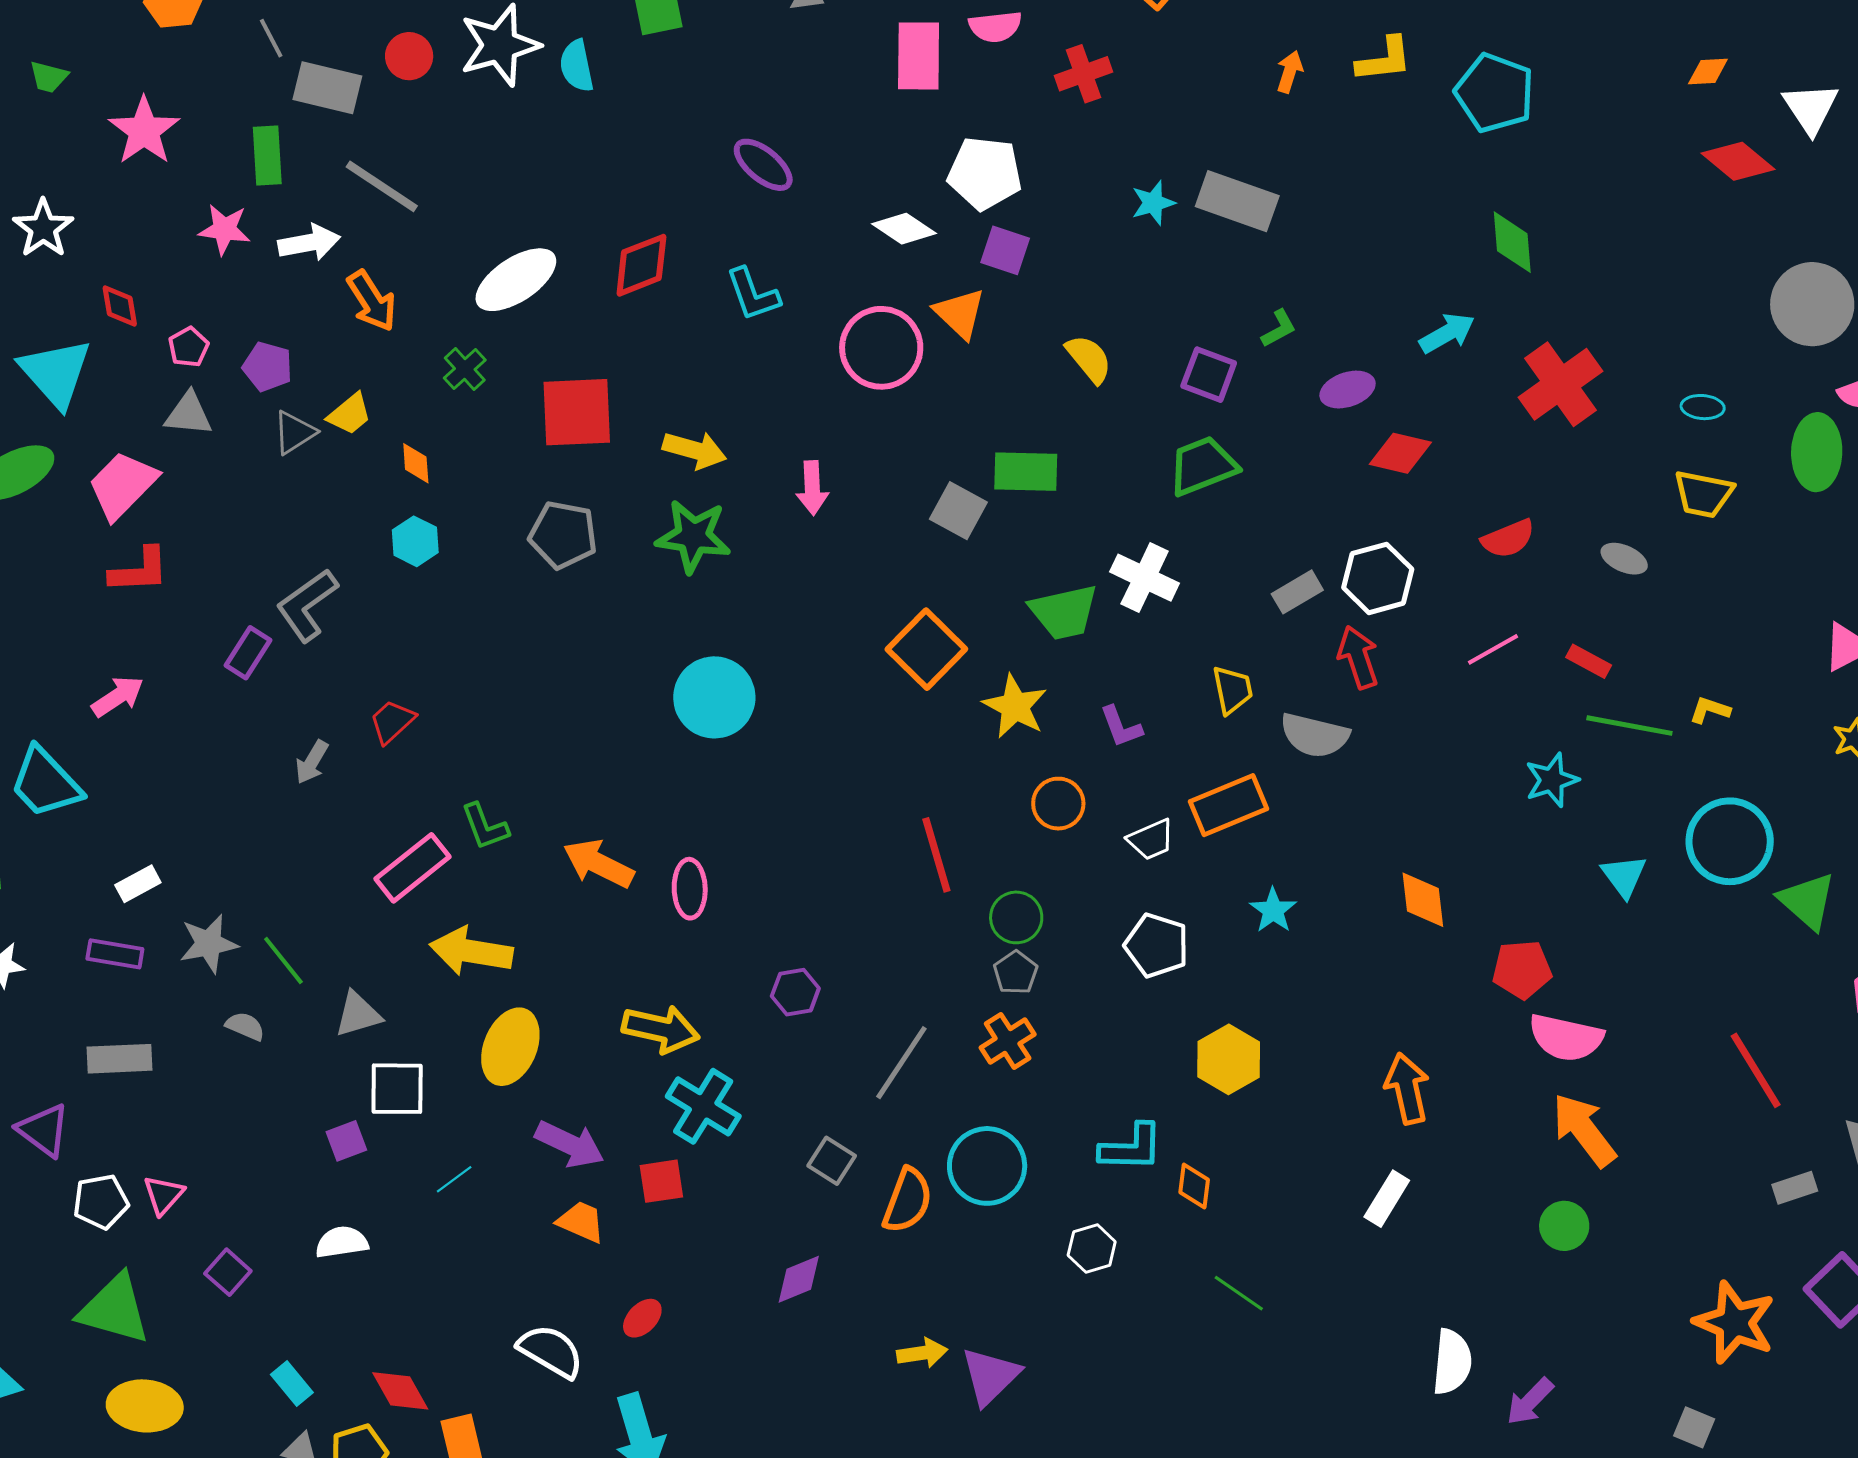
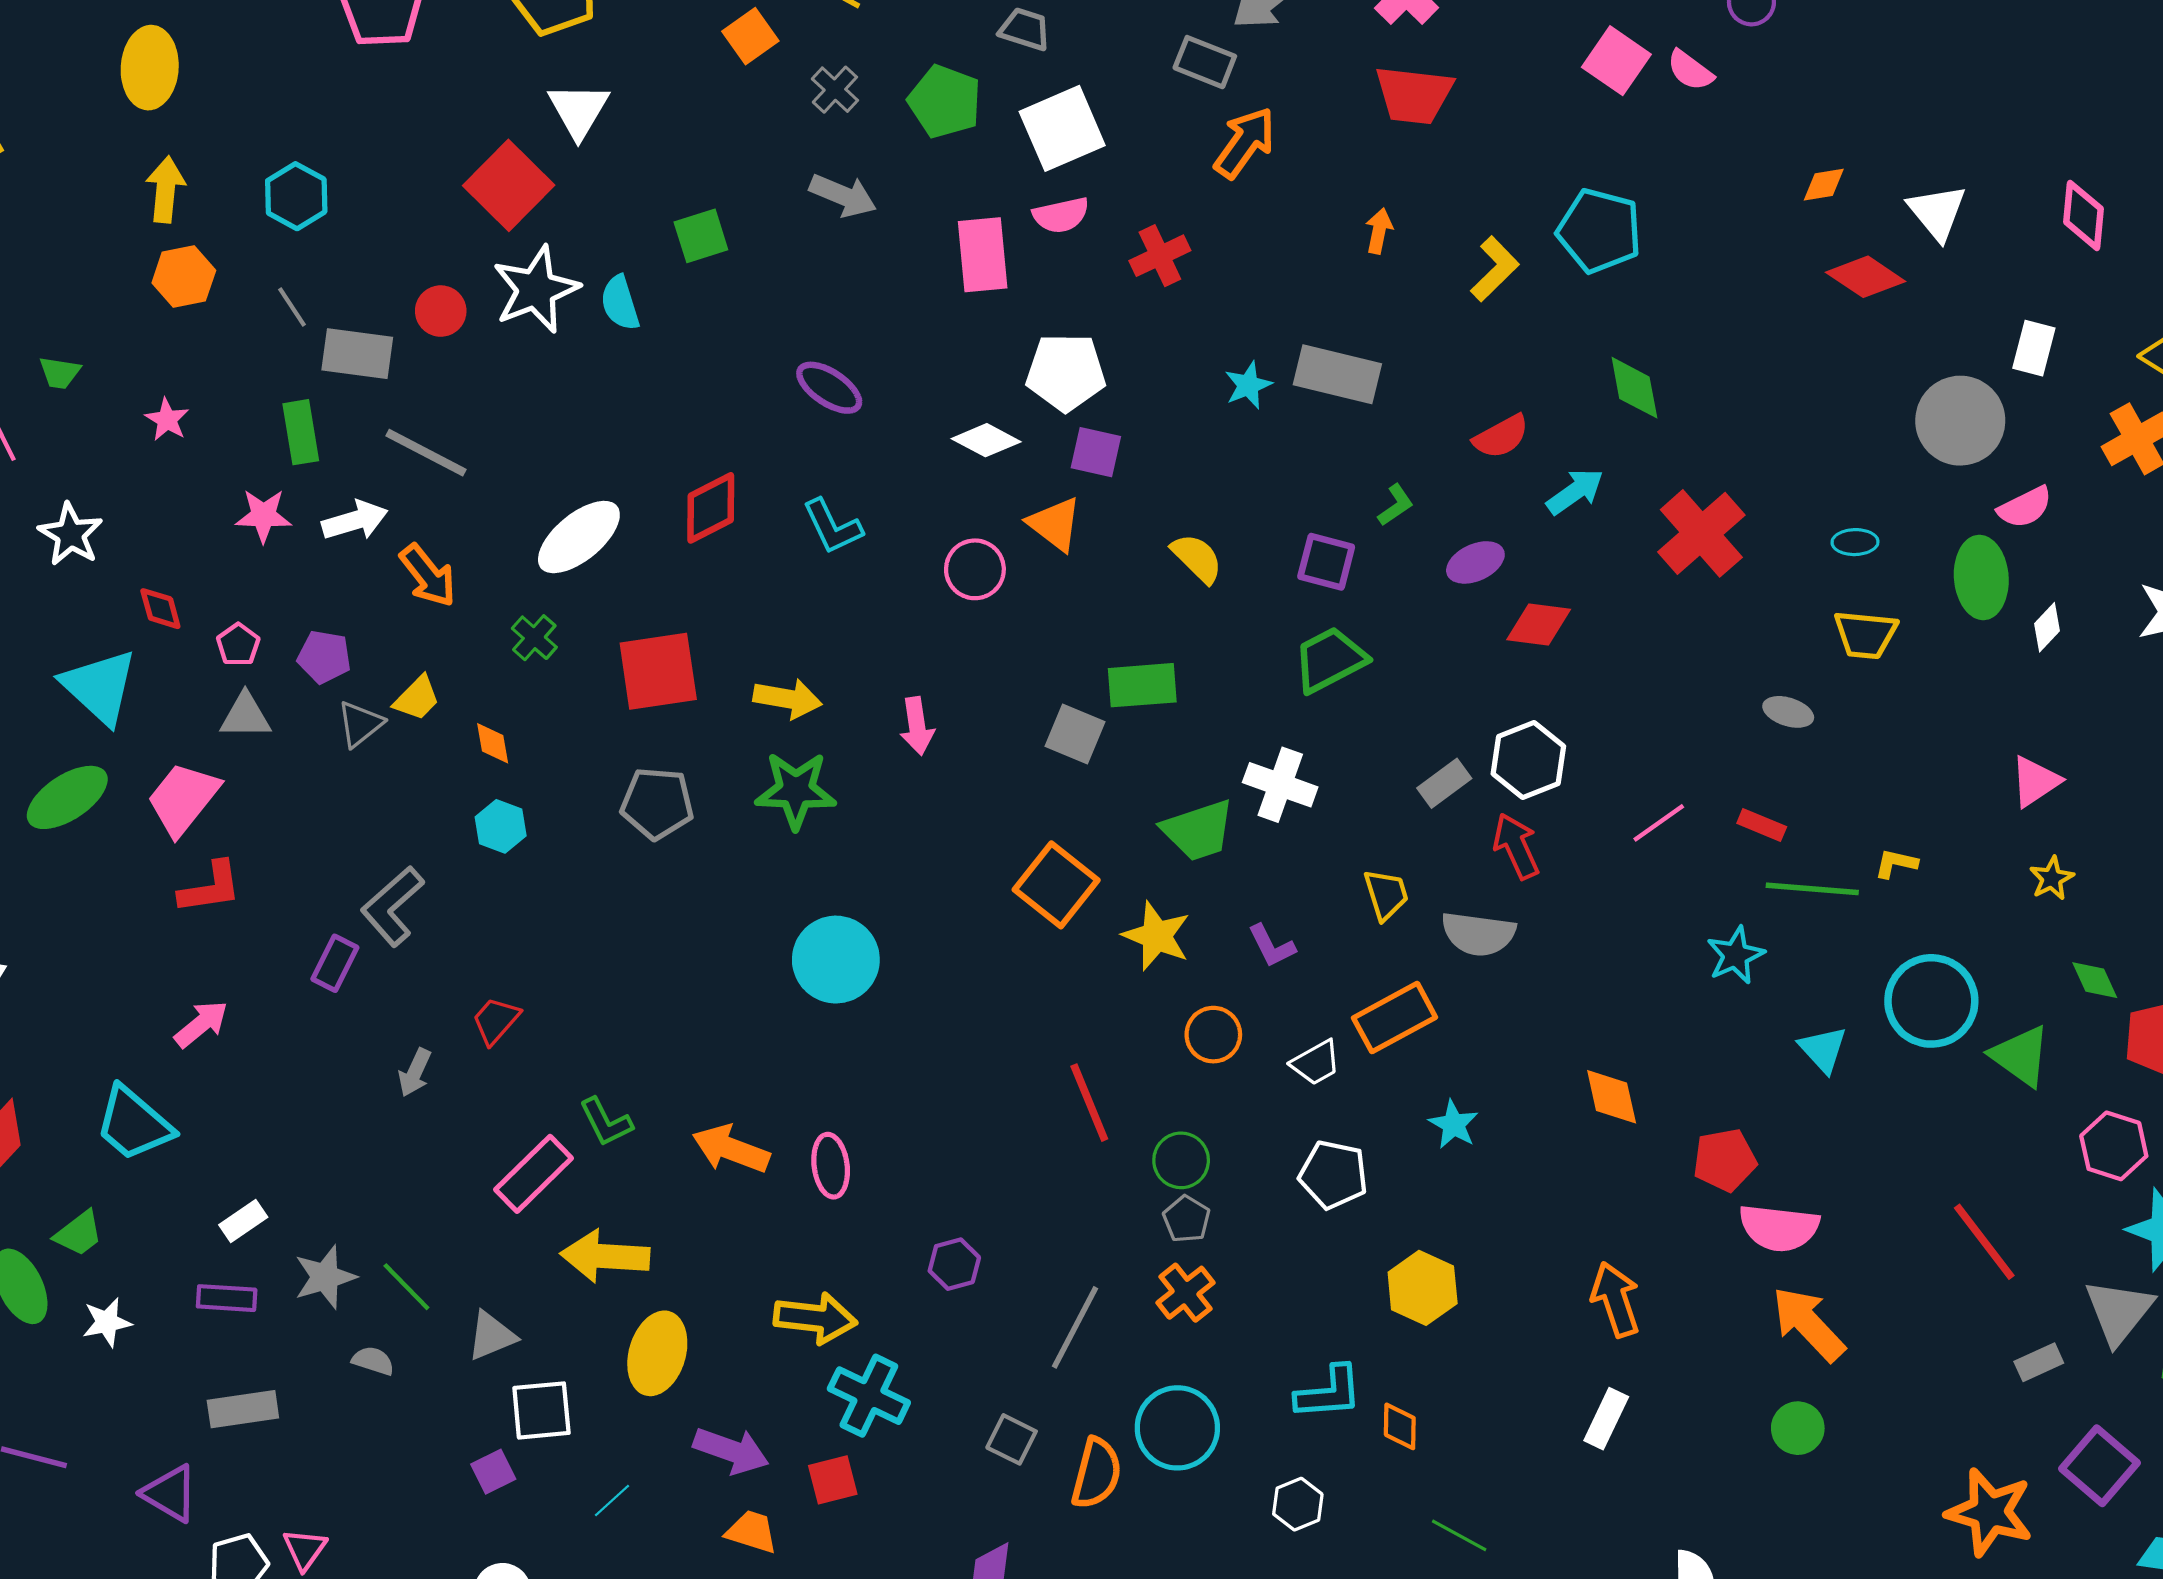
yellow L-shape: (1384, 60) -> (1495, 269), moved, turned -32
pink star: (144, 131) -> (167, 420), size x0.6
pink circle: (881, 348) -> (975, 569), size x0.7
red semicircle: (1508, 539) -> (1501, 437), moved

